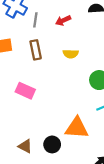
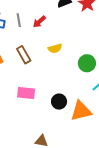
gray line: (35, 20) -> (19, 20), moved
black circle: (52, 144) -> (59, 102), moved

